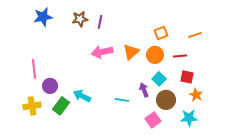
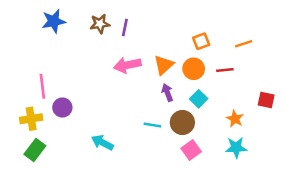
red square: (187, 77) -> (266, 100), moved
purple arrow: (144, 90) -> (167, 92), moved
orange star: (196, 95) -> (235, 119), moved
cyan arrow: (82, 96) -> (102, 142), moved
brown circle: (166, 100) -> (182, 122), moved
yellow cross: (32, 106) -> (31, 119), moved
green rectangle: (61, 106) -> (35, 150), moved

